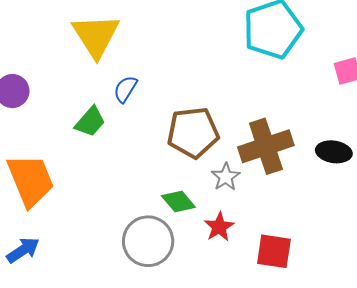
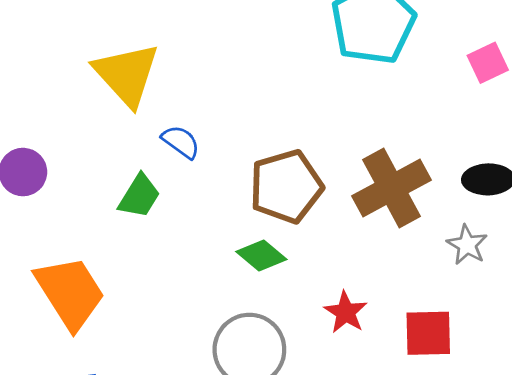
blue semicircle: (125, 89) -> (181, 142), turned 104
gray star: (226, 177) -> (467, 245), moved
green diamond: (178, 201) -> (261, 255), moved

